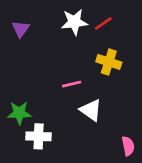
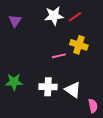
pink line: (72, 84) -> (59, 56), moved
white triangle: (91, 110) -> (73, 90), moved
white cross: (39, 136) -> (48, 87), moved

